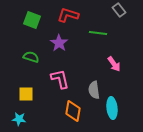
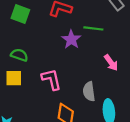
purple star: (59, 43) -> (71, 39), moved
yellow square: (26, 94) -> (14, 78), moved

